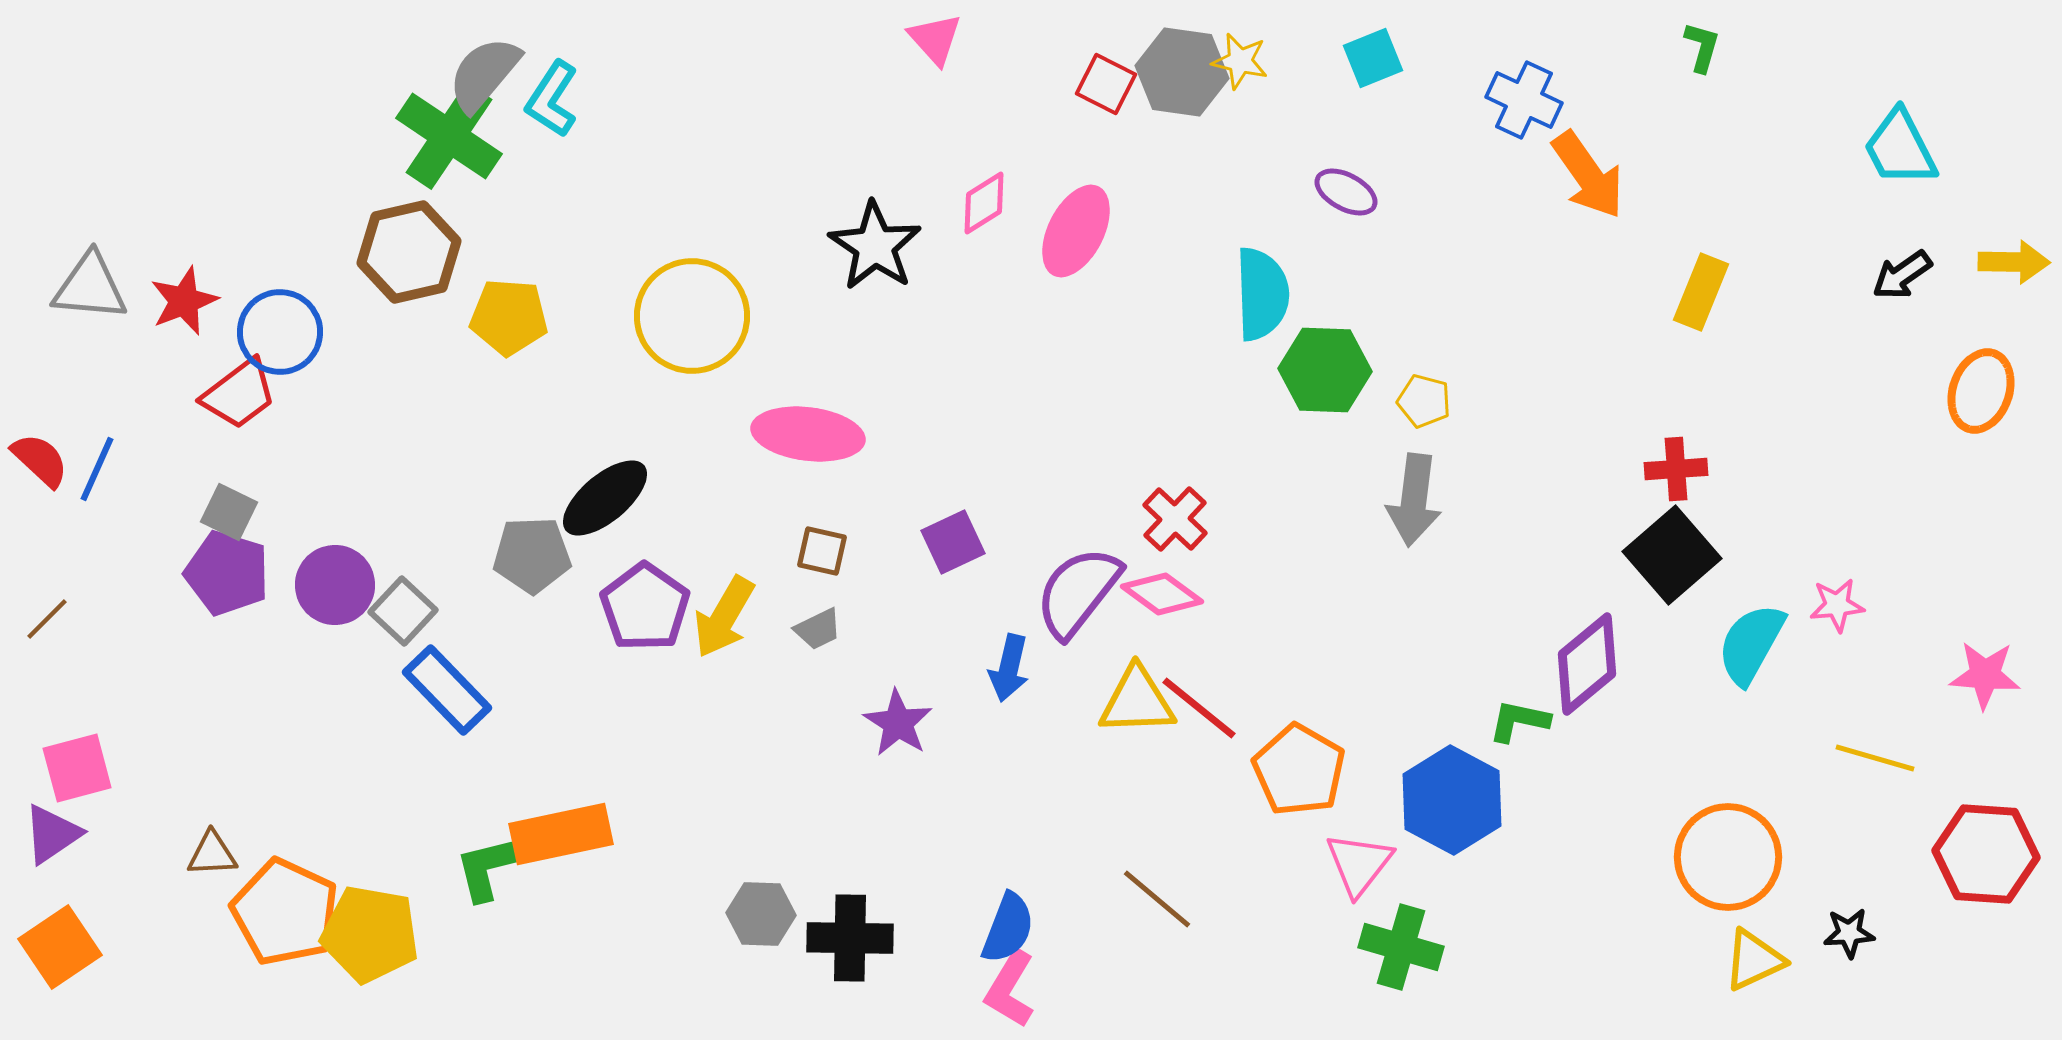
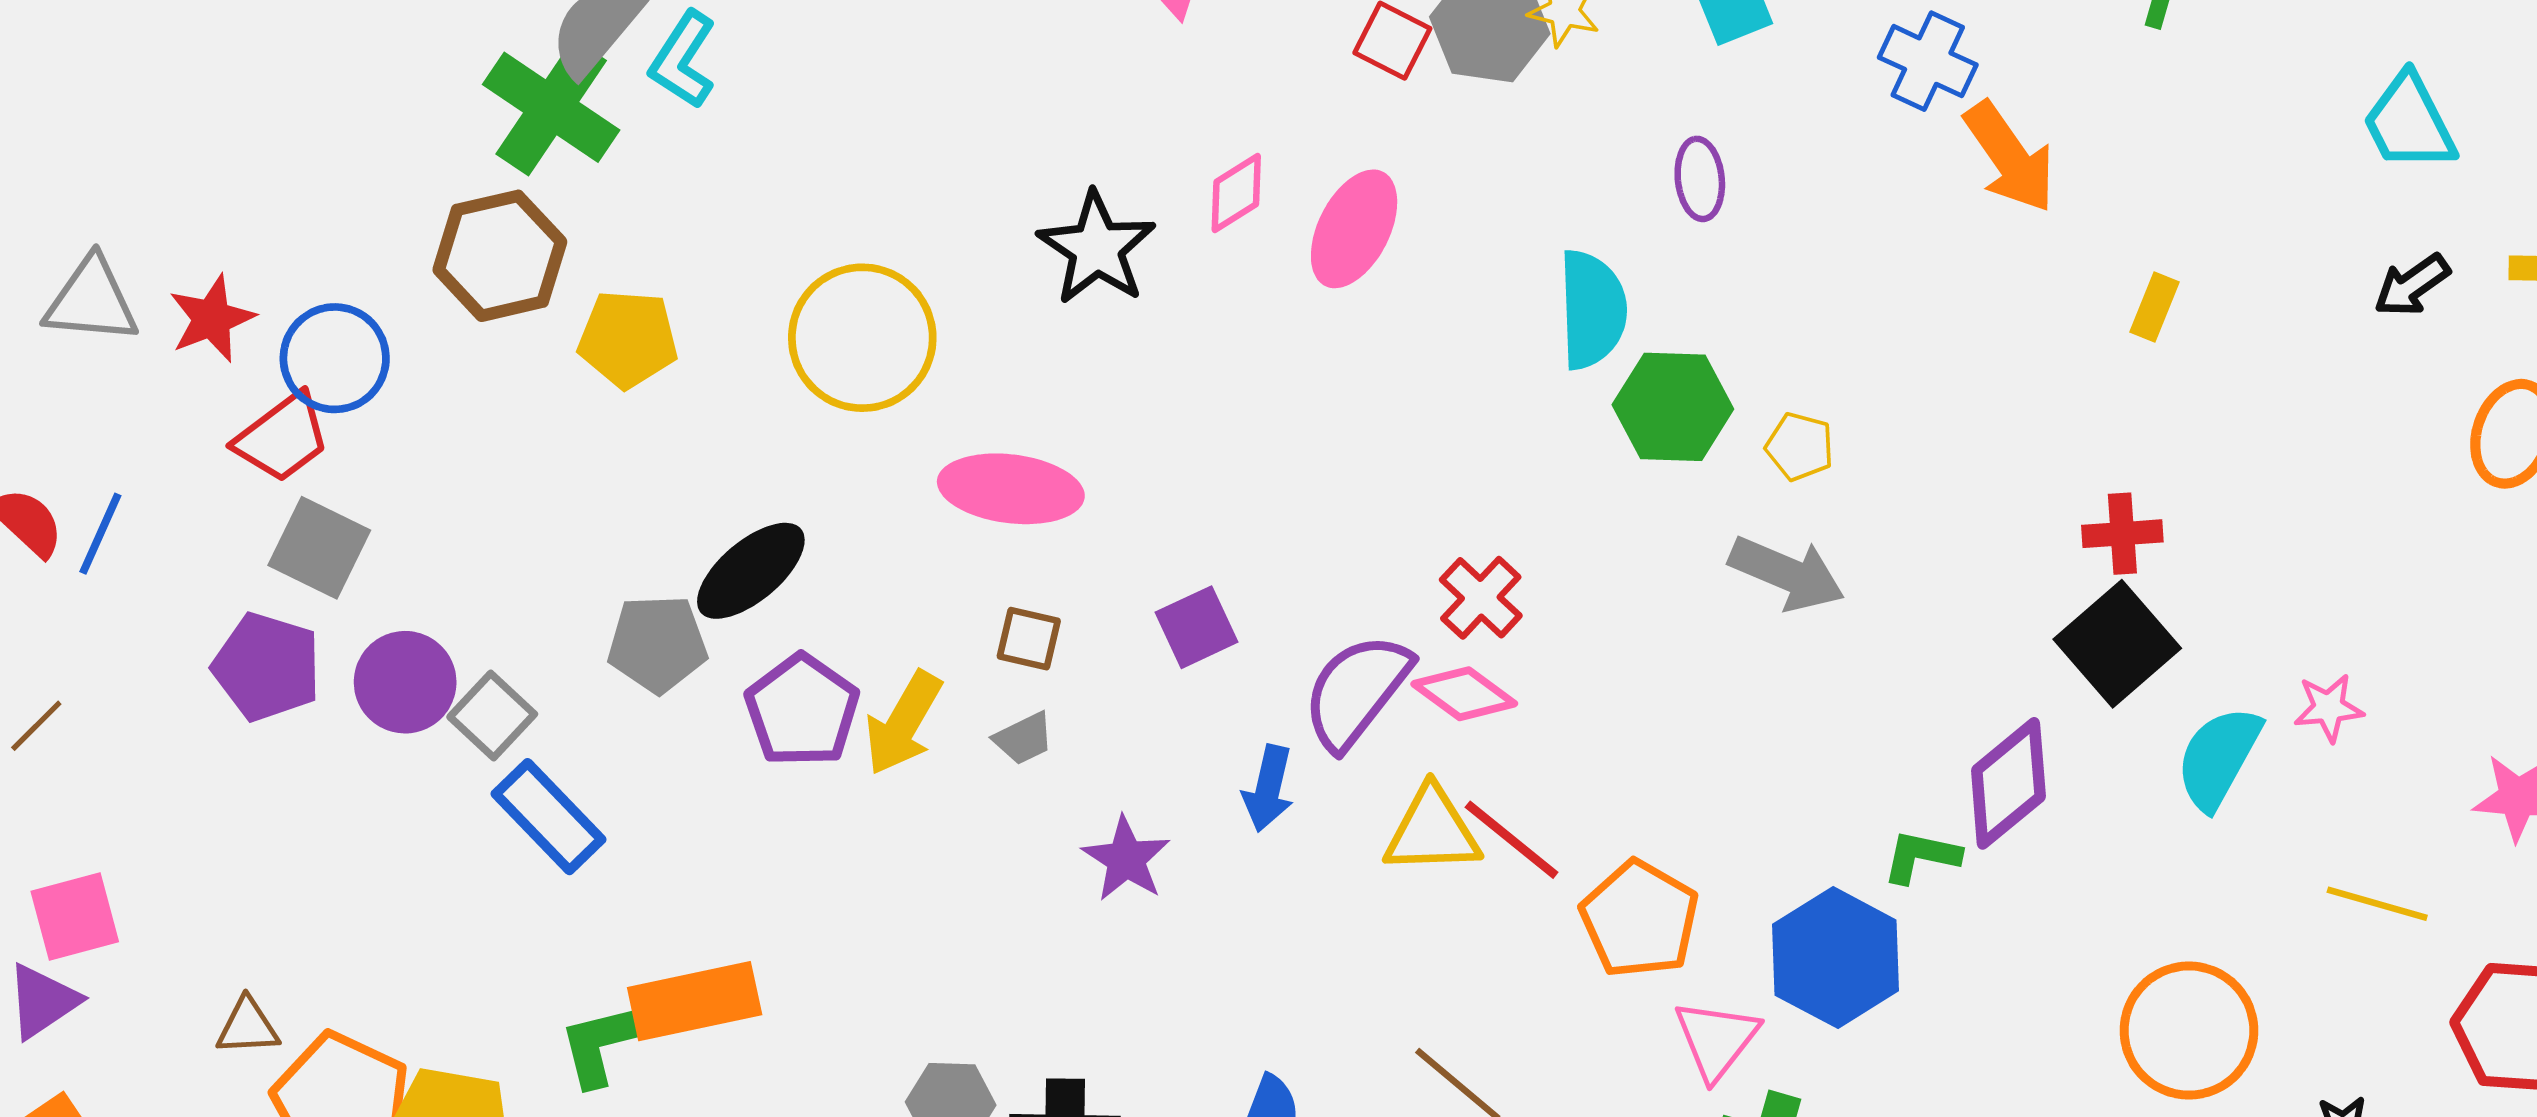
purple ellipse: (1346, 192) -> (1700, 179), turned 56
yellow rectangle: (1701, 292) -> (2154, 307), size x0.7
gray arrow: (1414, 500) -> (1787, 573), turned -74
gray square: (229, 512) -> (319, 548), moved, size x1.4

